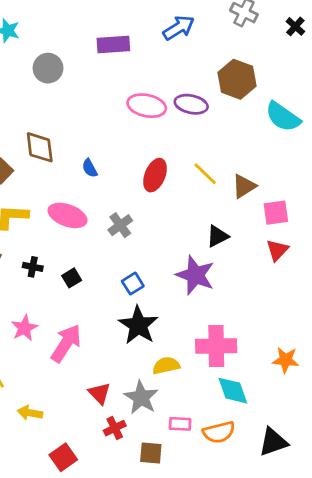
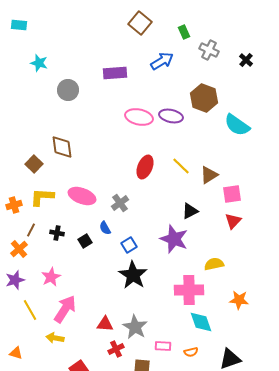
blue semicircle: (90, 168) -> (105, 228), moved
pink arrow: (66, 343) -> (65, 309), moved
yellow semicircle: (166, 366) -> (214, 264), moved
red triangle: (99, 393) -> (105, 324), turned -42
orange semicircle: (219, 432) -> (191, 352), size x0.6

